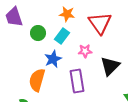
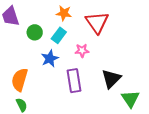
black triangle: (110, 66) -> (111, 79), moved
orange semicircle: (37, 80) -> (20, 80), moved

